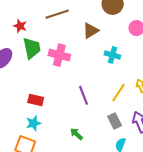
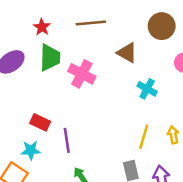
brown triangle: (91, 31) -> (127, 53), turned 48
yellow line: (118, 93) -> (144, 137), turned -30
purple line: (84, 95) -> (67, 140), moved

